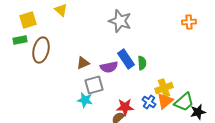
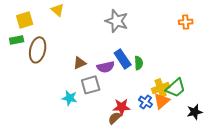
cyan star: (85, 100) -> (70, 98), moved
green trapezoid: (184, 102) -> (176, 88), moved

